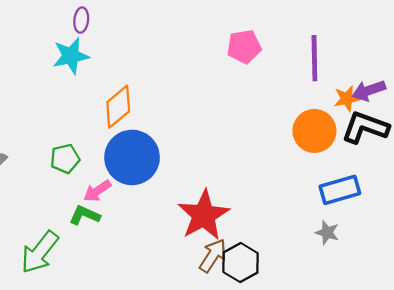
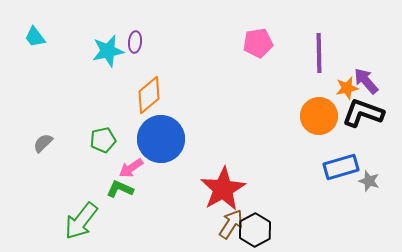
purple ellipse: (81, 20) -> (135, 42), moved
purple arrow: (369, 90) -> (366, 81), turned 68
gray star: (327, 233) -> (369, 181), moved

